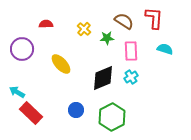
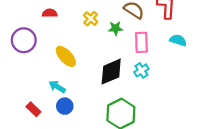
cyan arrow: (17, 92) -> (57, 87), moved
blue circle: (76, 110) -> (65, 106), moved
red rectangle: (31, 113) -> (33, 109), size x0.6

